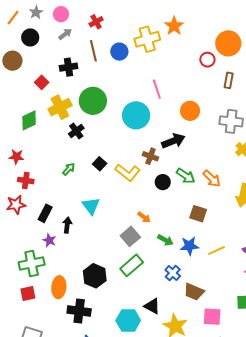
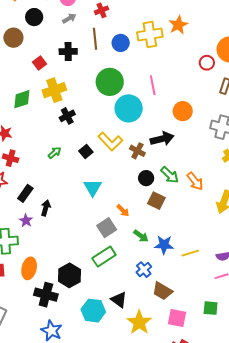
green circle: (93, 101) -> (110, 82), moved
yellow L-shape: (128, 172) -> (110, 141), moved
cyan triangle: (91, 206) -> (93, 188), moved
brown square: (198, 214) -> (156, 201), moved
black hexagon: (95, 276) -> (69, 275), moved

